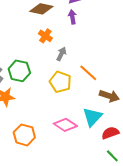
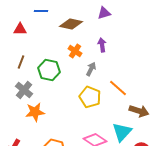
purple arrow: (72, 17) -> (102, 45), moved
green hexagon: (19, 71) -> (49, 70), moved

